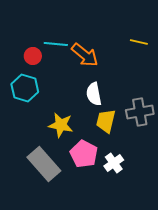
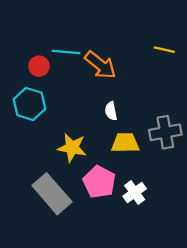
white semicircle: (94, 94) -> (111, 111), size x0.7
yellow trapezoid: (106, 121) -> (125, 143), turned 75

